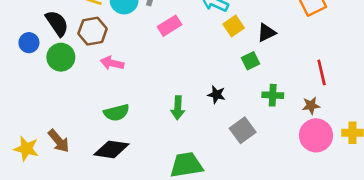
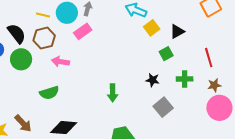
pink rectangle: (169, 26) -> (83, 31), moved
red line: (322, 72) -> (209, 58), moved
black star: (216, 95) -> (153, 80), moved
green semicircle: (116, 113) -> (49, 93), moved

